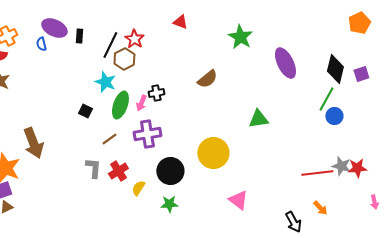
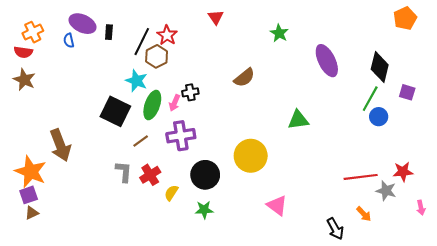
red triangle: (180, 22) -> (216, 17), turned 35
green star: (240, 37) -> (279, 33), size x0.7
purple square: (361, 74) -> (407, 92), moved, turned 35
black square: (85, 111) -> (115, 111), size x2.0
gray star: (341, 166) -> (386, 191), moved

